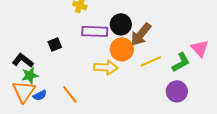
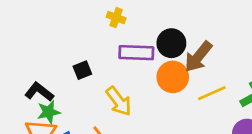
yellow arrow: (106, 67) -> (119, 101), moved, turned 50

